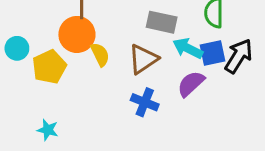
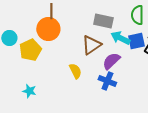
yellow semicircle: (100, 54) -> (75, 71), moved
purple semicircle: (191, 84) -> (111, 61), moved
blue cross: (145, 102) -> (107, 81), moved

